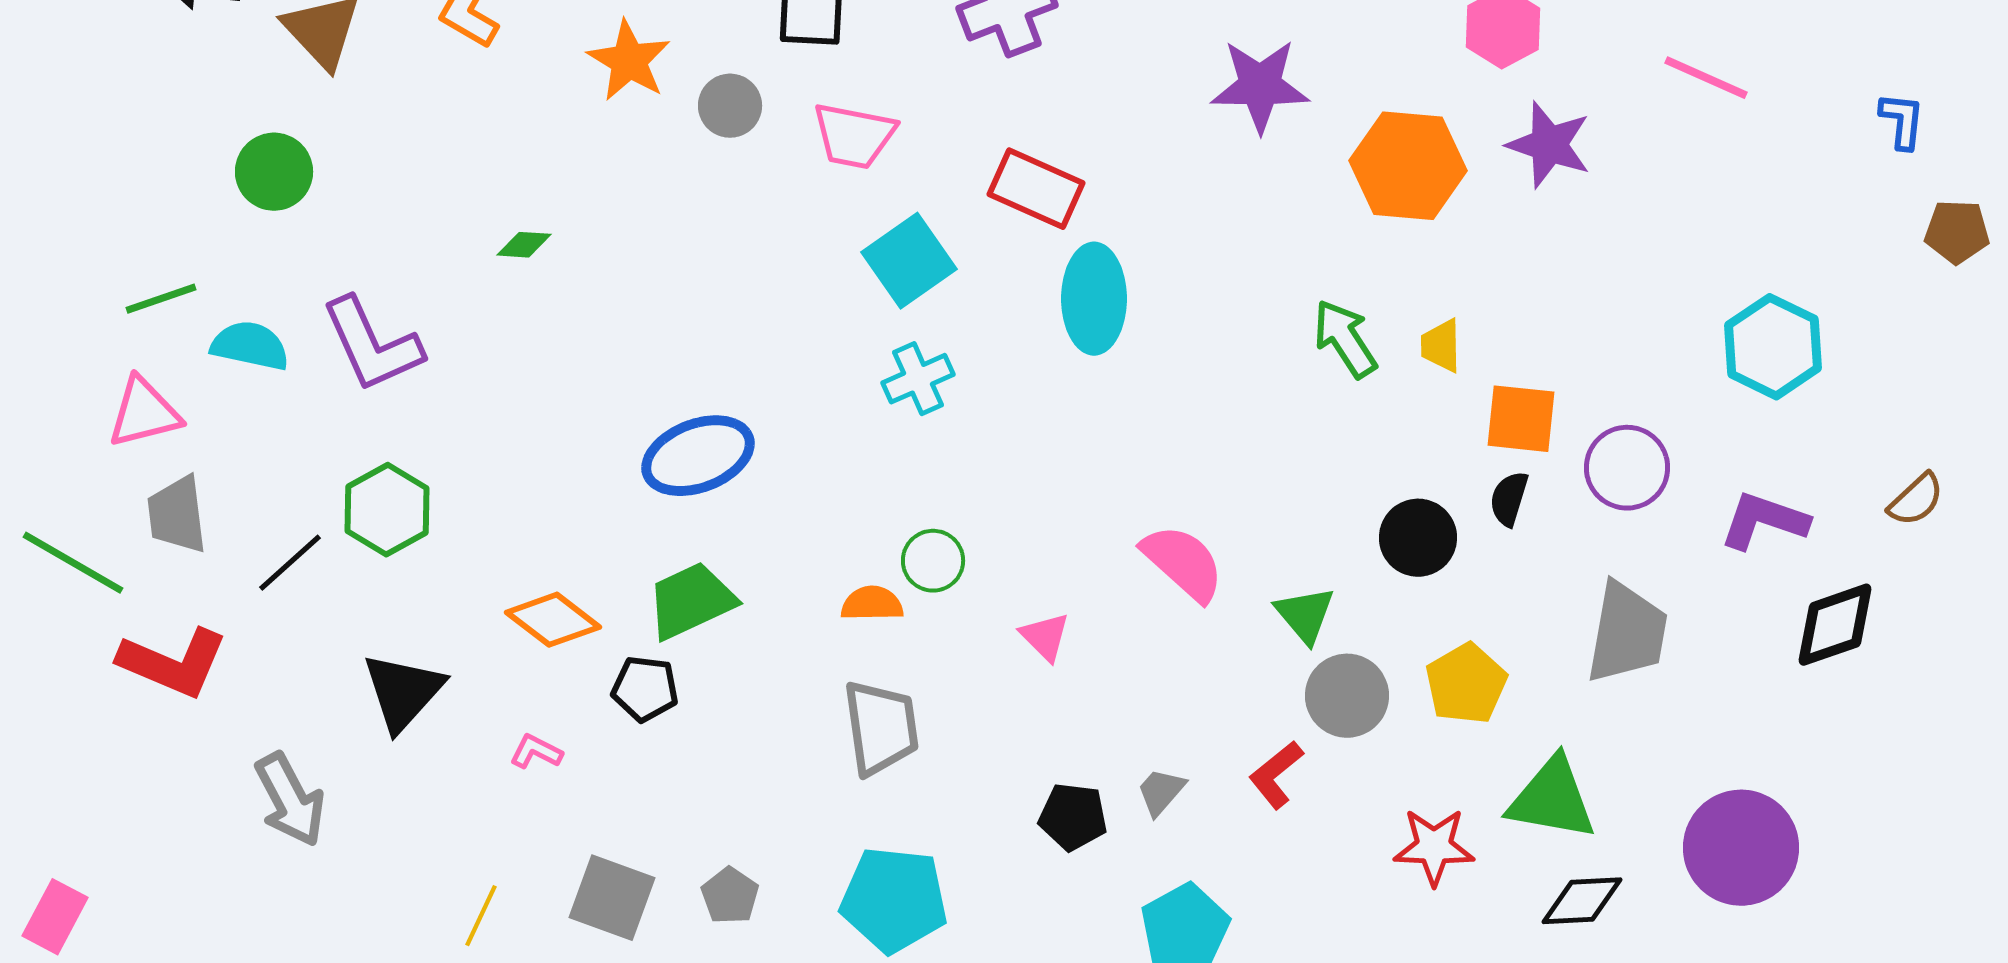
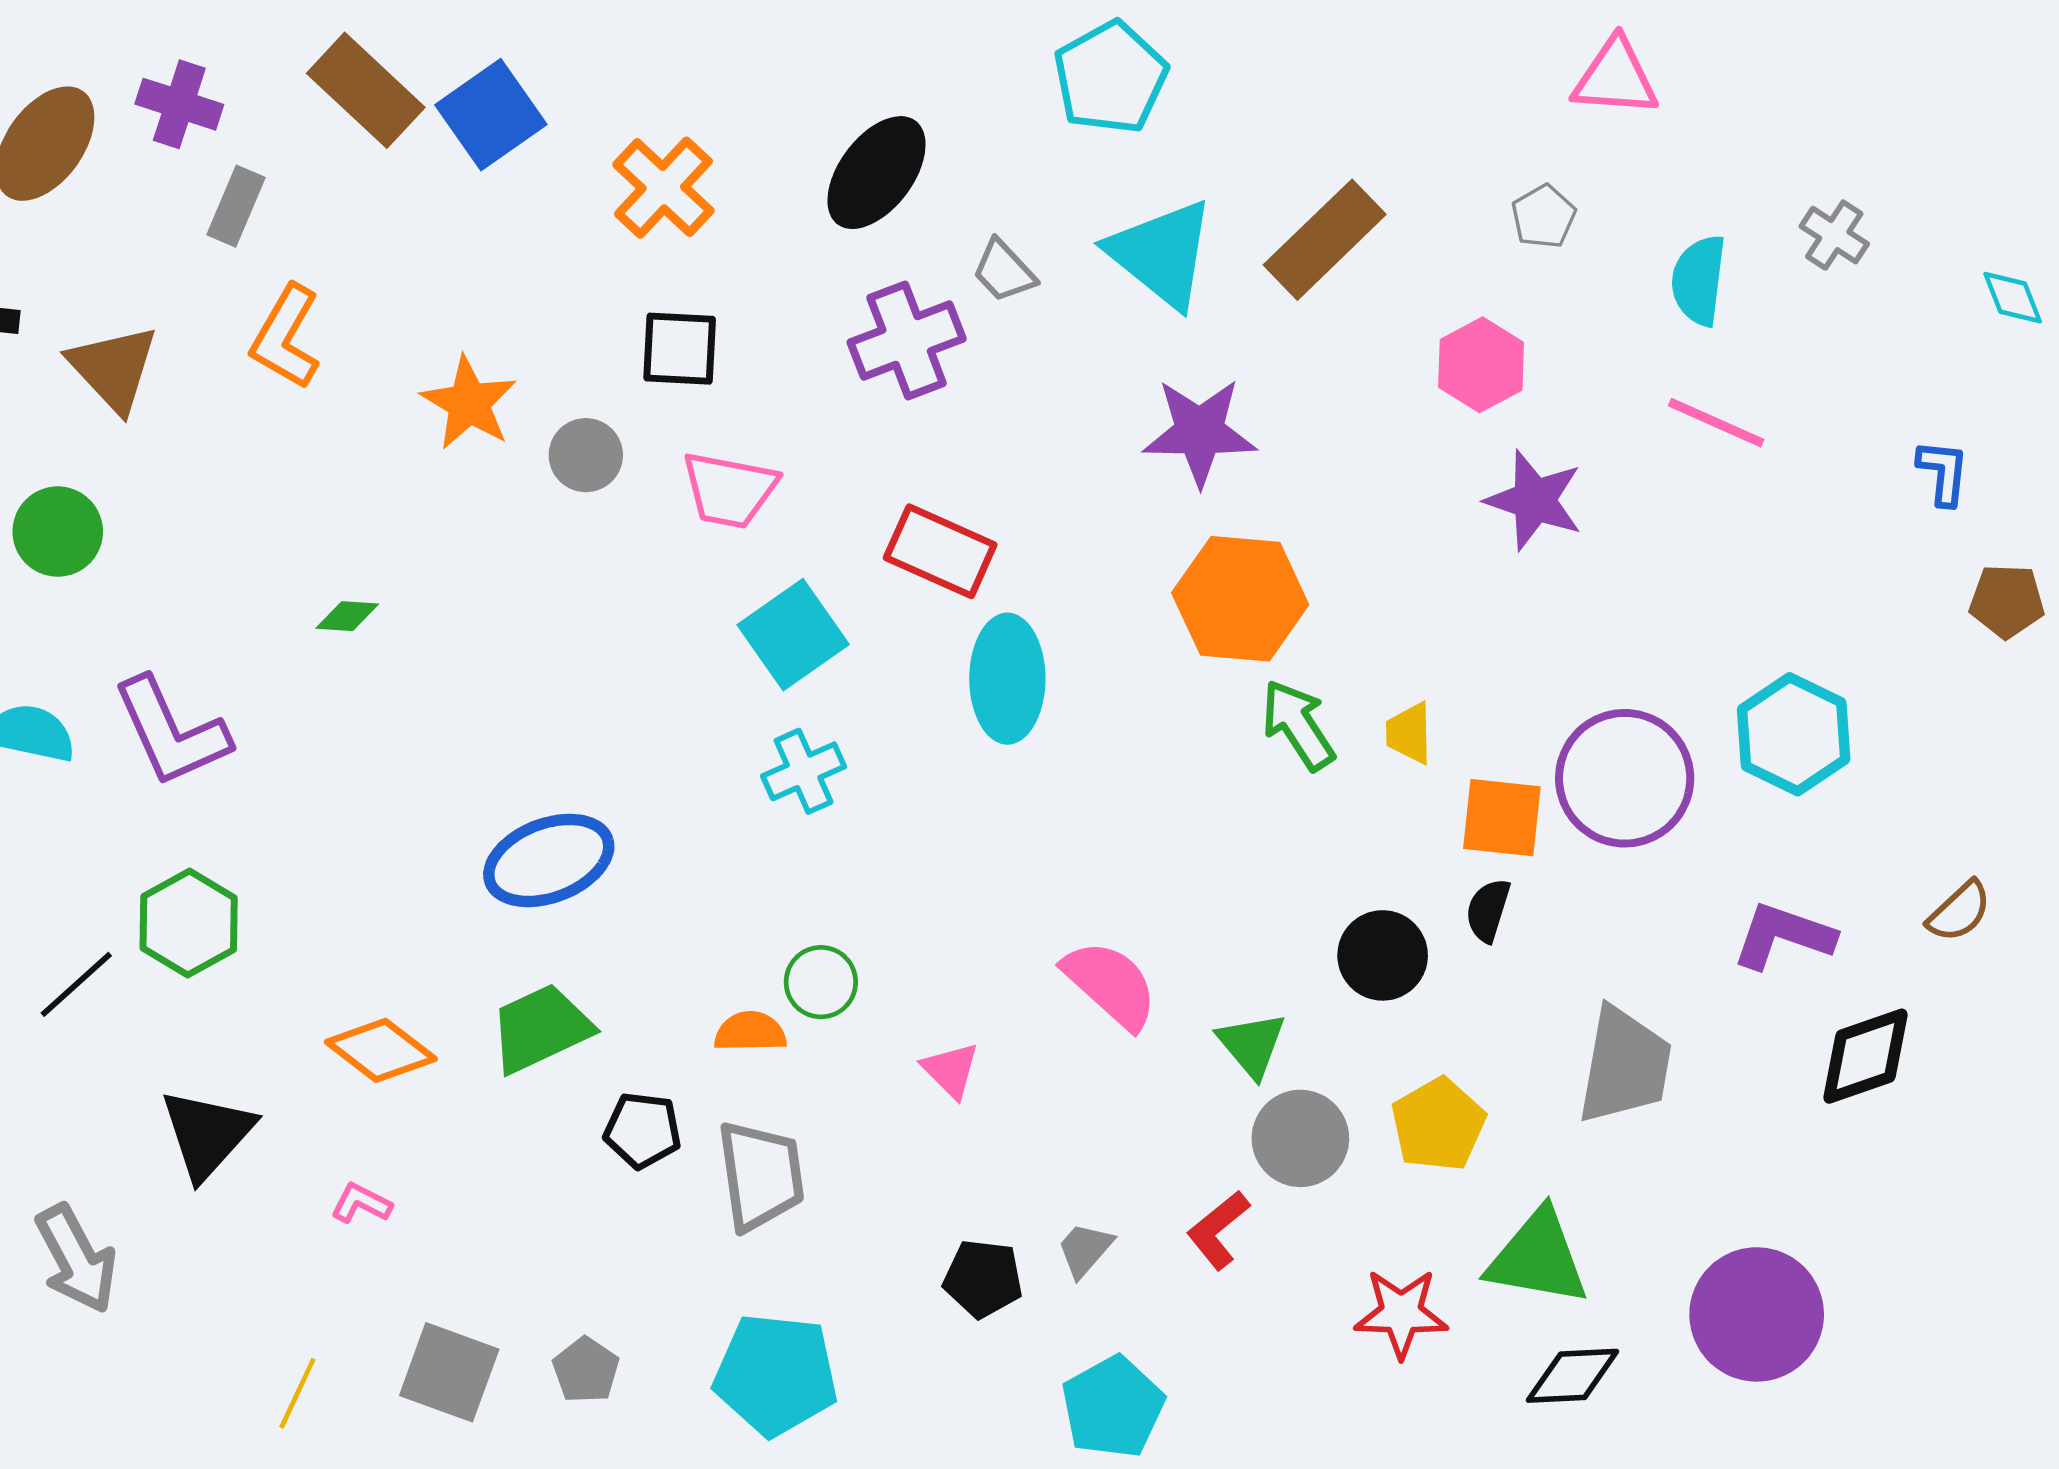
orange hexagon: (1408, 166) -> (1240, 599), moved
purple circle: (1627, 468) -> (1625, 778), moved, size x1.4
black pentagon: (645, 689) -> (643, 1130), moved

